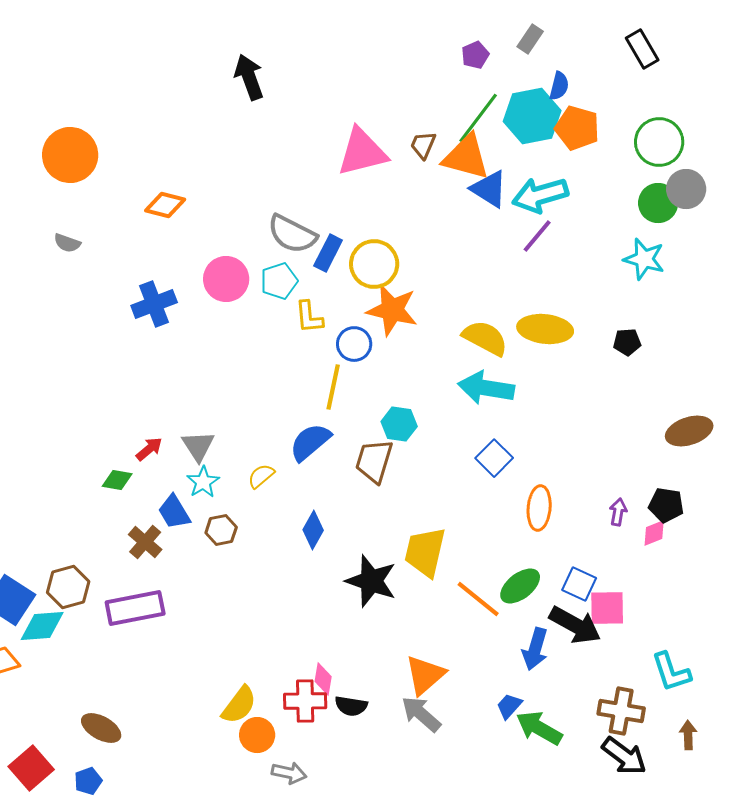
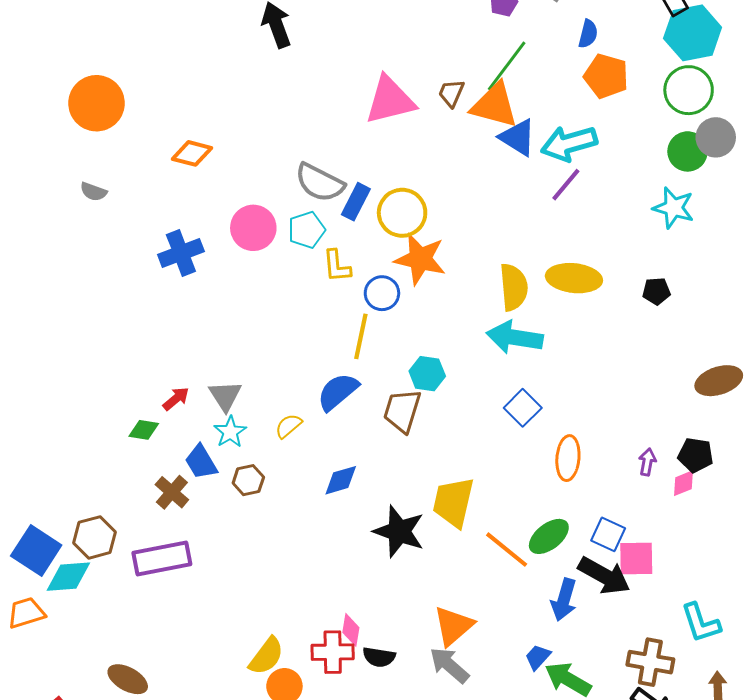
cyan hexagon: (532, 116) -> (693, 33), moved
yellow semicircle: (485, 338) -> (514, 287), turned 57
blue diamond: (313, 530) -> (341, 480), turned 45

